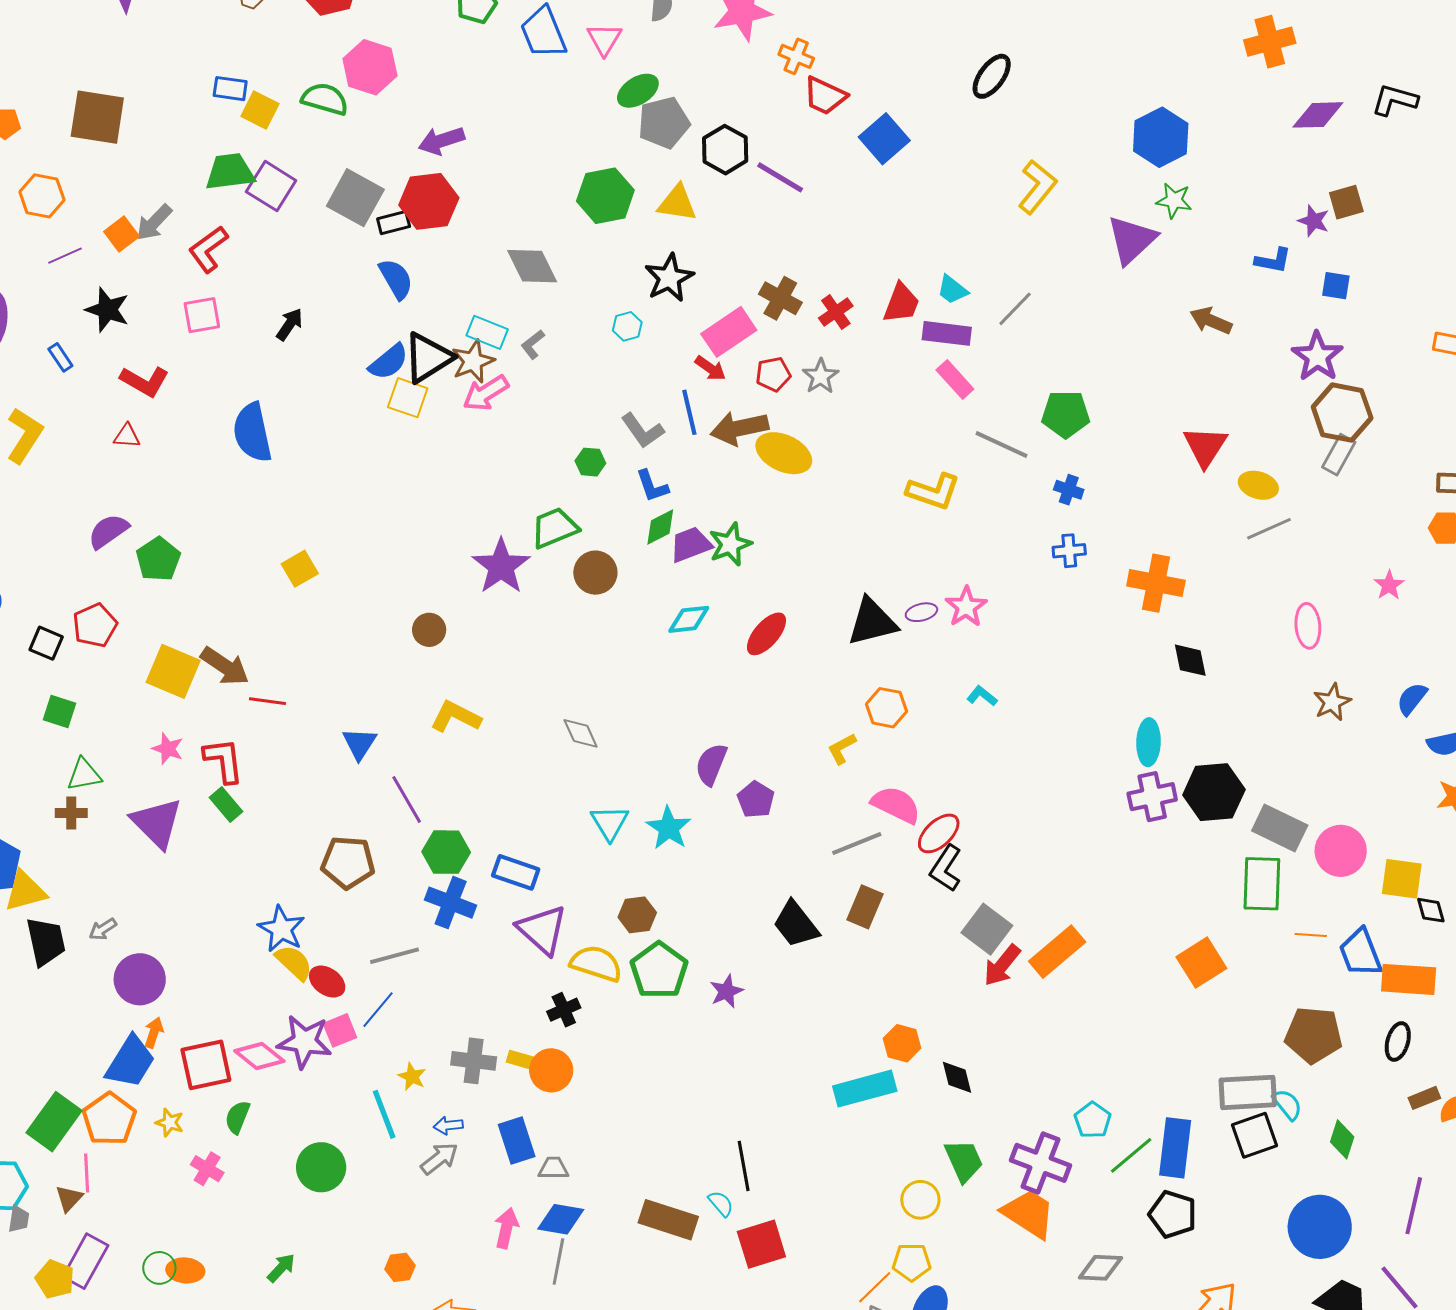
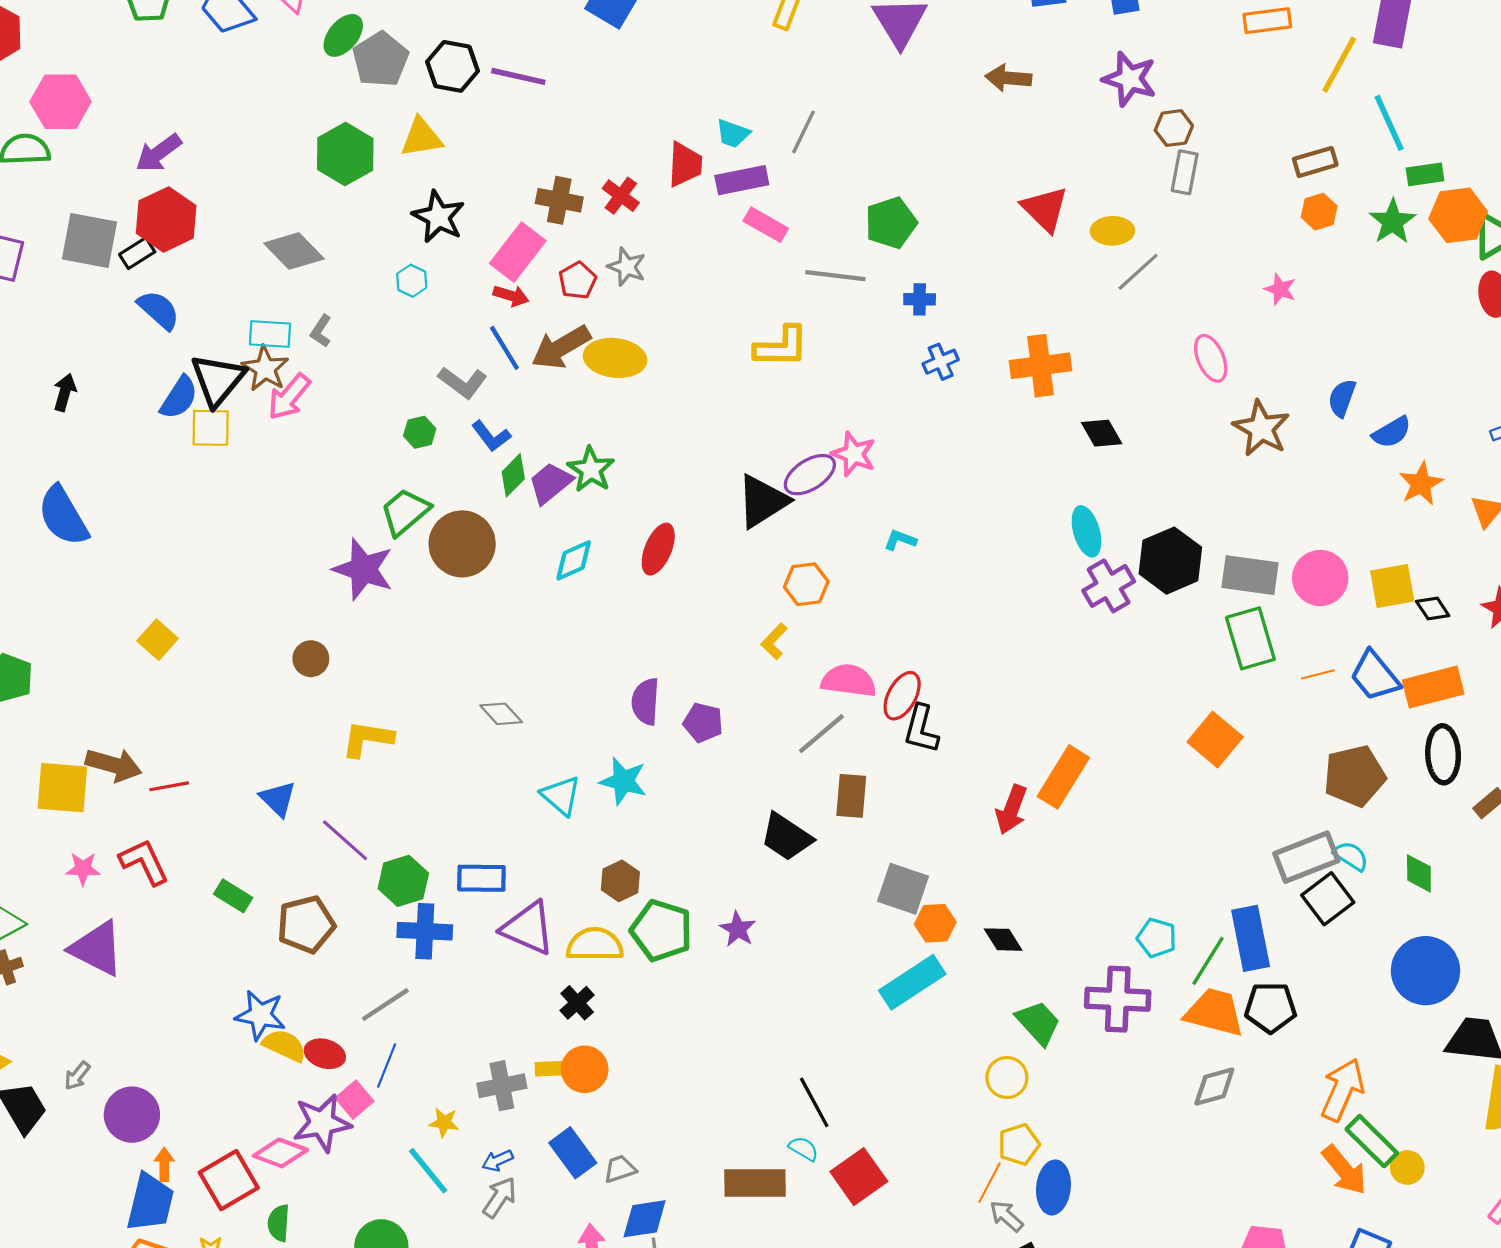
brown hexagon: (1342, 413) -> (1174, 128), size x0.6
brown circle: (595, 573) -> (462, 544), size x1.4
purple ellipse: (921, 612) -> (810, 475), size x1.6
brown star: (1332, 702) -> (1261, 428), size x1.4
green rectangle: (226, 805) -> (233, 896), moved
gray square: (987, 929) -> (903, 889), moved
black ellipse: (1398, 1041) -> (1443, 754), size x1.4
orange trapezoid: (1029, 1214) -> (1214, 1012), moved

